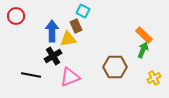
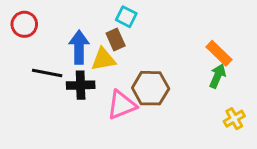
black cross: (53, 56) -> (81, 85), turned 30
brown hexagon: (115, 67) -> (151, 88), moved
black line: (31, 75) -> (47, 73), moved
pink triangle: (70, 77) -> (122, 105), moved

